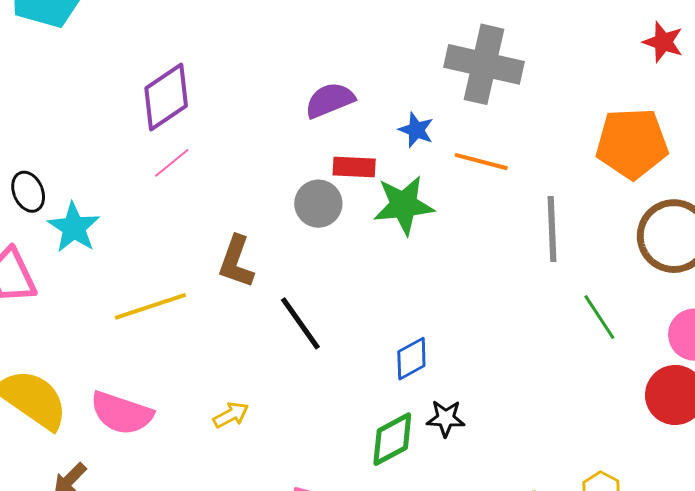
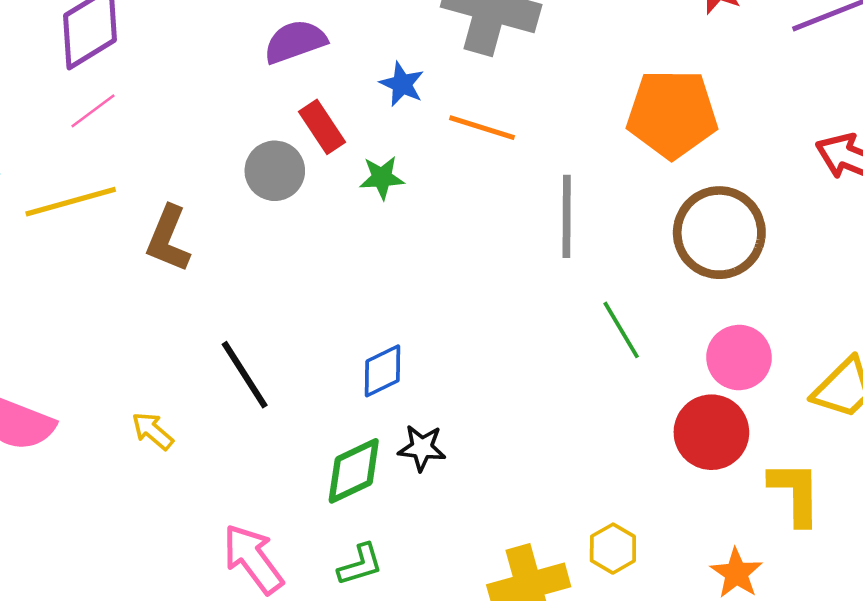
red rectangle: (354, 167) -> (322, 127), turned 51
green star: (404, 205) -> (382, 178), size x0.6
yellow line: (150, 306) -> (71, 202), moved
black line: (300, 323) -> (245, 375), moved
yellow arrow: (231, 415) -> (152, 431), turned -114

